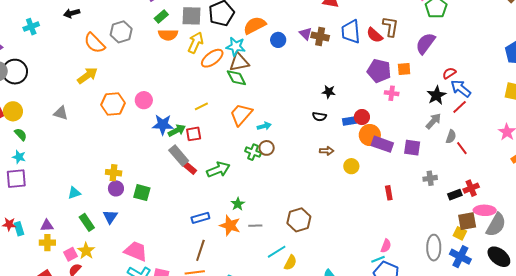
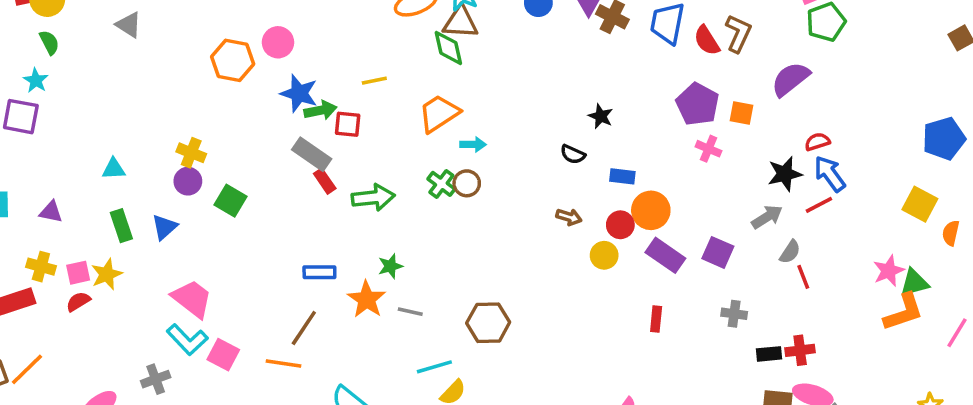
orange hexagon: (113, 104) -> (233, 60), moved
red circle: (362, 117) -> (620, 225), moved
purple rectangle: (382, 144) -> (665, 255), moved
gray rectangle: (179, 155) -> (312, 154), turned -30
yellow cross: (47, 243) -> (41, 267), moved

